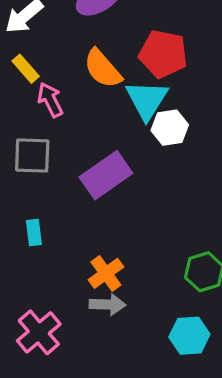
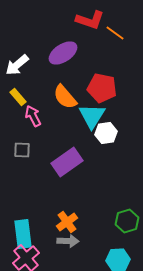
gray square: (32, 155) -> (22, 150), size x0.7
cyan rectangle: (34, 232) -> (23, 234), moved, size x1.8

